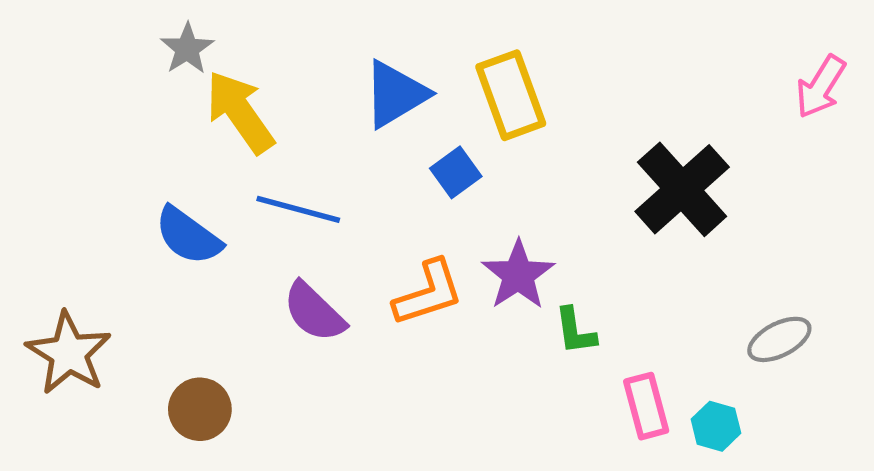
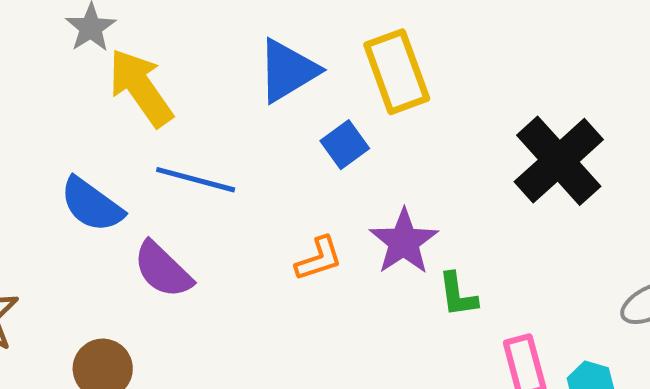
orange L-shape: (428, 293) -> (319, 259), size x0.7
purple semicircle: (314, 312) -> (163, 270), moved

